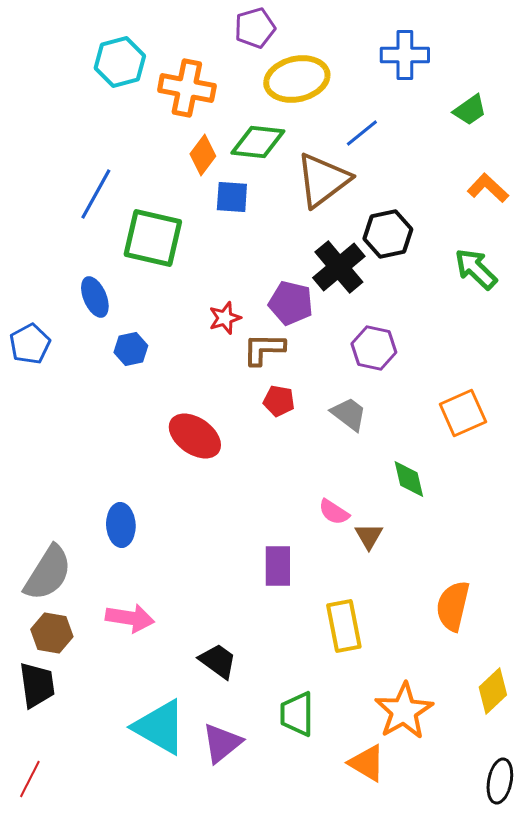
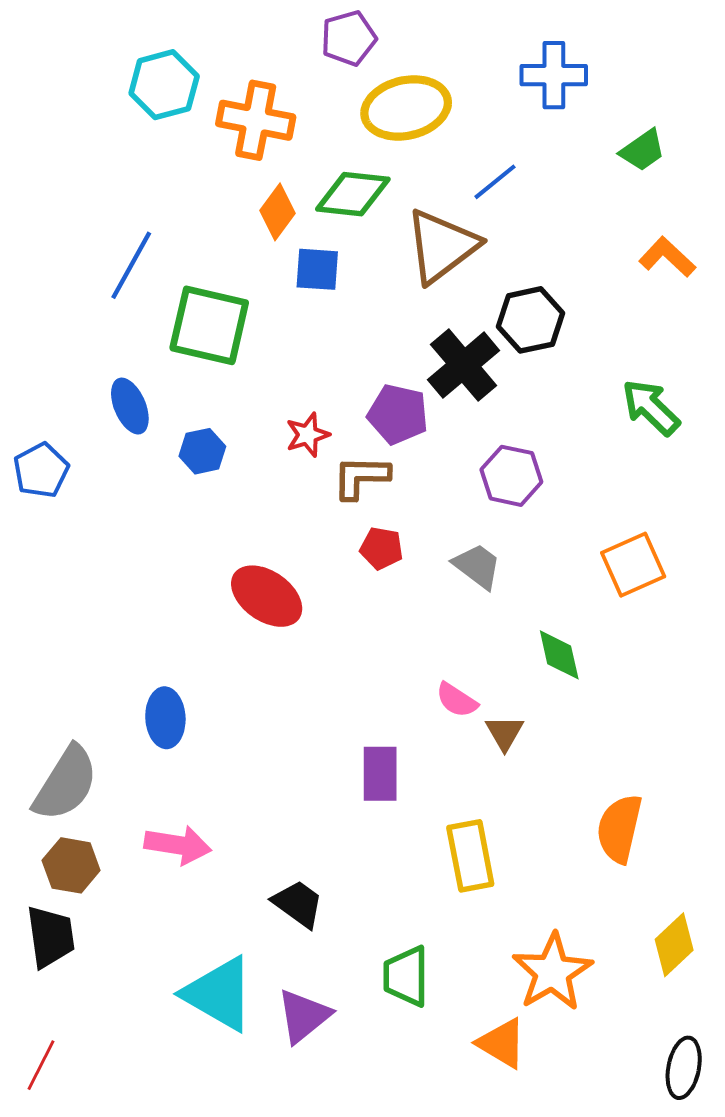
green arrow: (476, 269) -> (651, 407), moved
blue hexagon: (131, 349) -> (202, 451), moved

